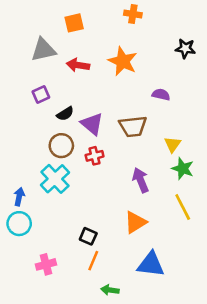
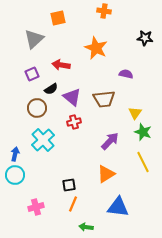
gray triangle: (43, 50) -> (34, 39), turned -30
red arrow: (78, 65) -> (61, 65), moved
brown circle: (61, 146) -> (37, 108), moved
purple arrow: (141, 180) -> (110, 141), turned 66
black square: (88, 236) -> (69, 185), turned -32

